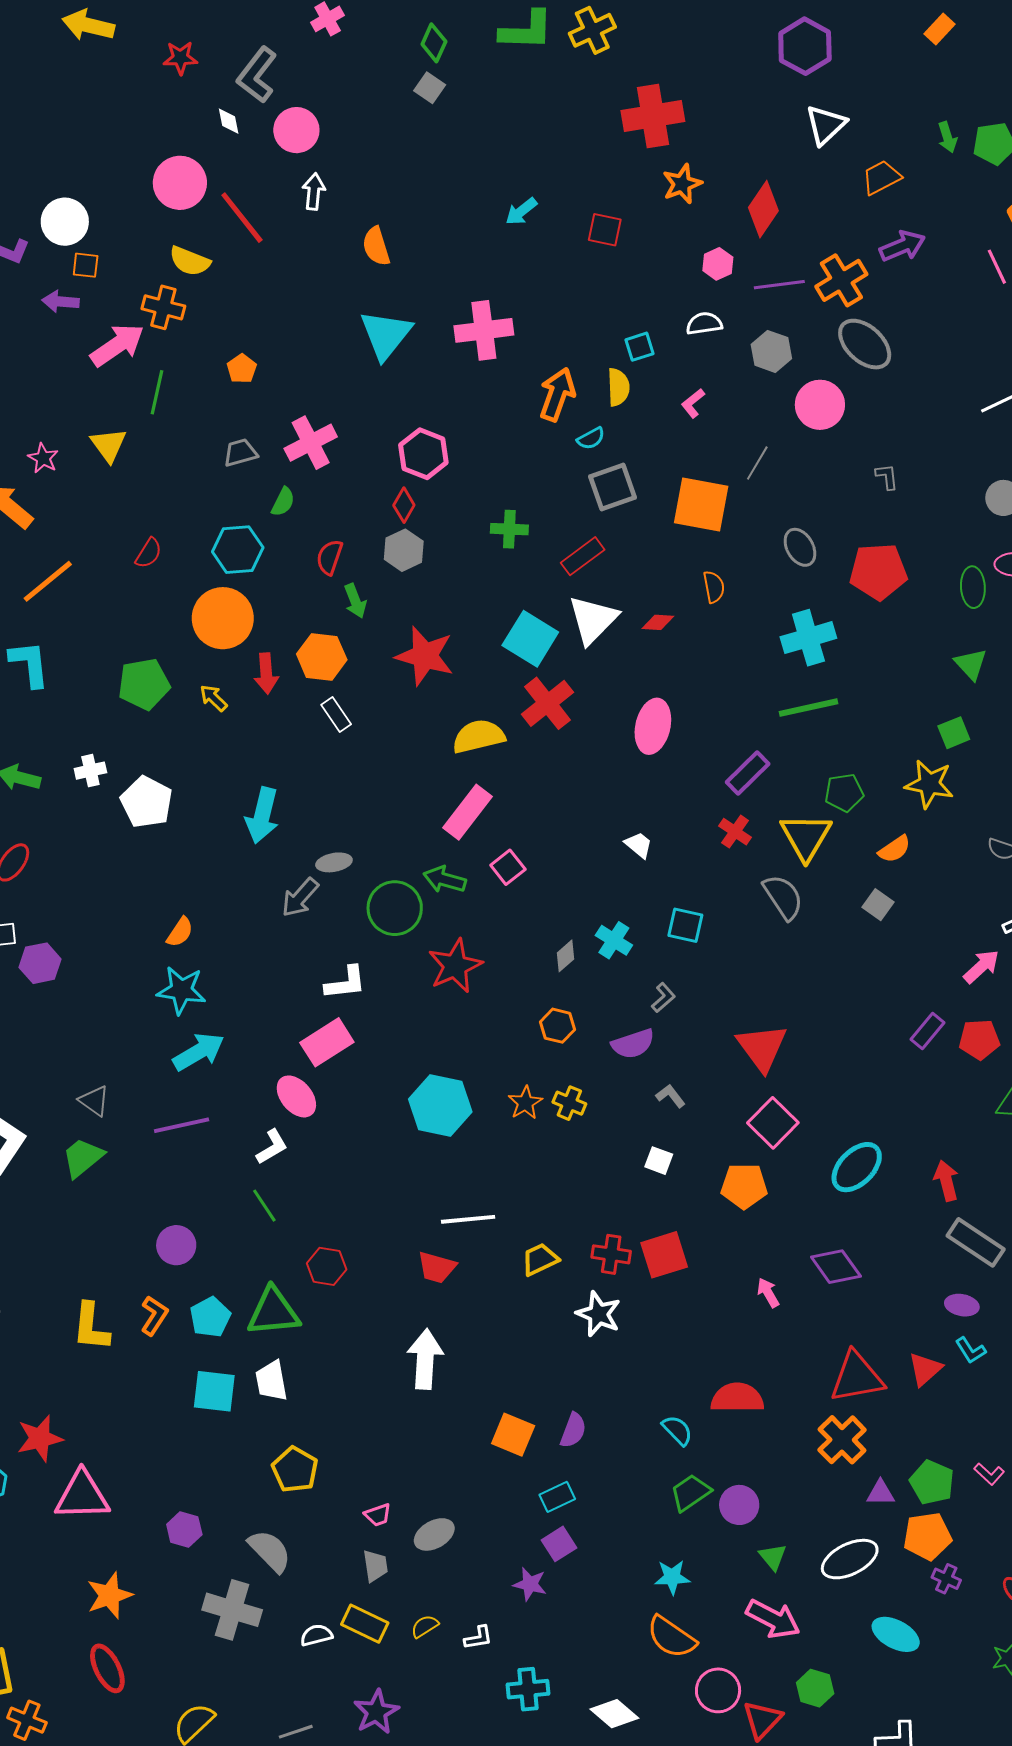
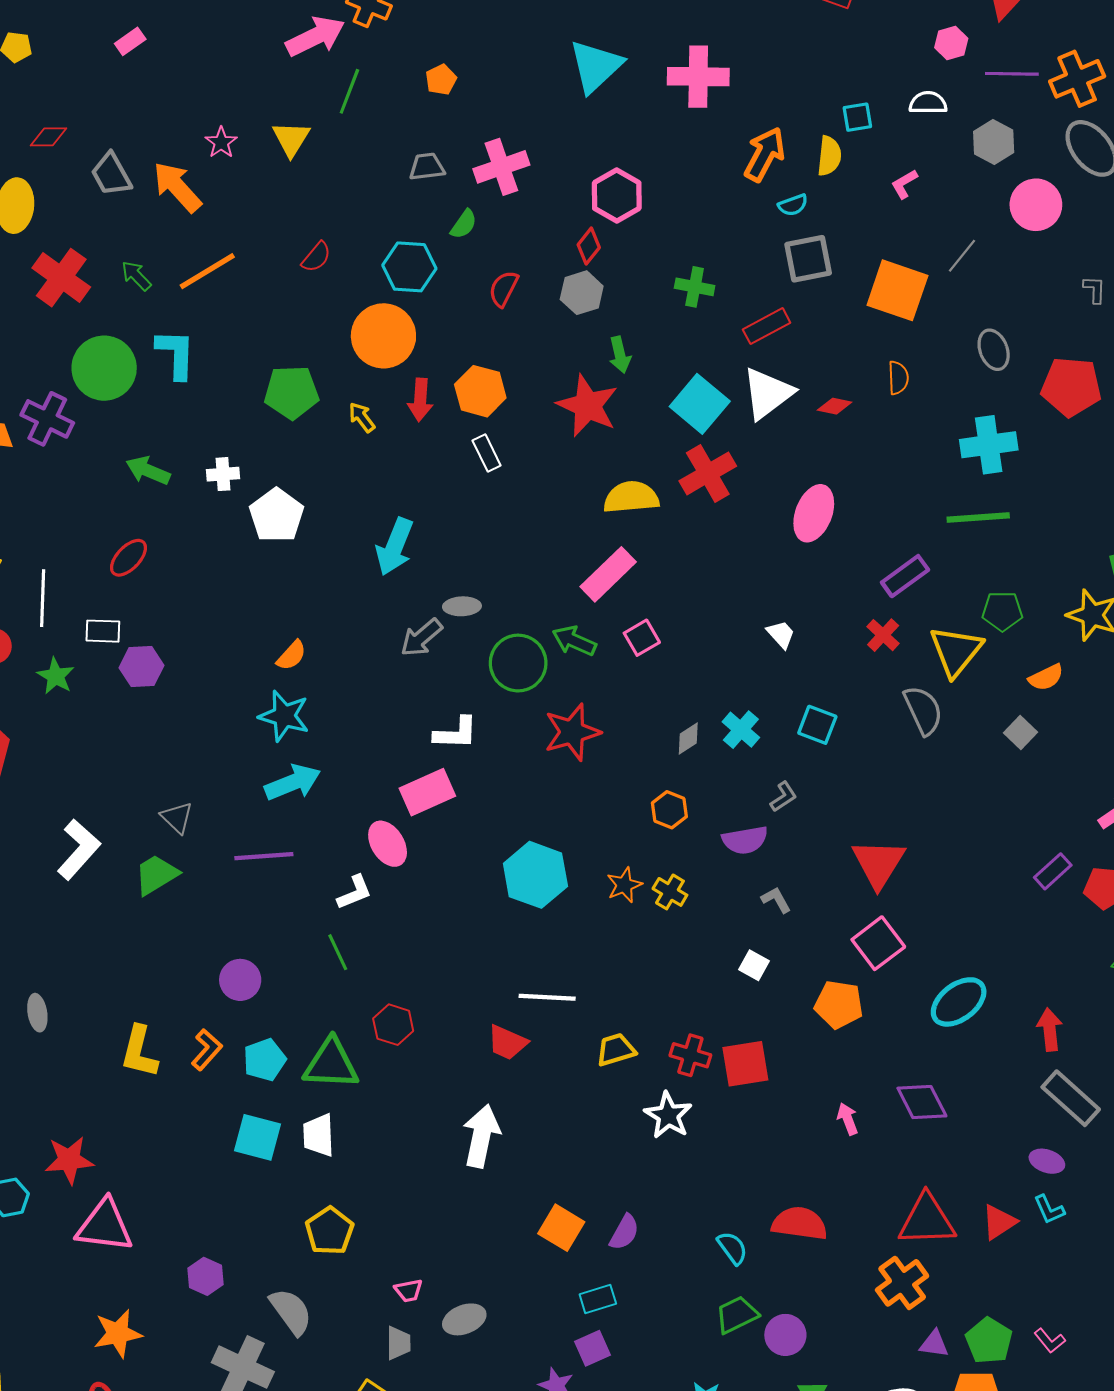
green arrow: (355, 601) -> (620, 355), moved

